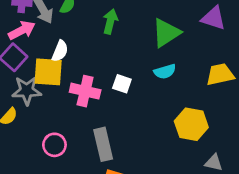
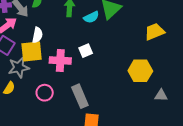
cyan semicircle: (165, 72) -> (91, 17), moved
white square: (122, 84) -> (86, 51), turned -32
pink circle: (54, 145) -> (45, 93), moved

